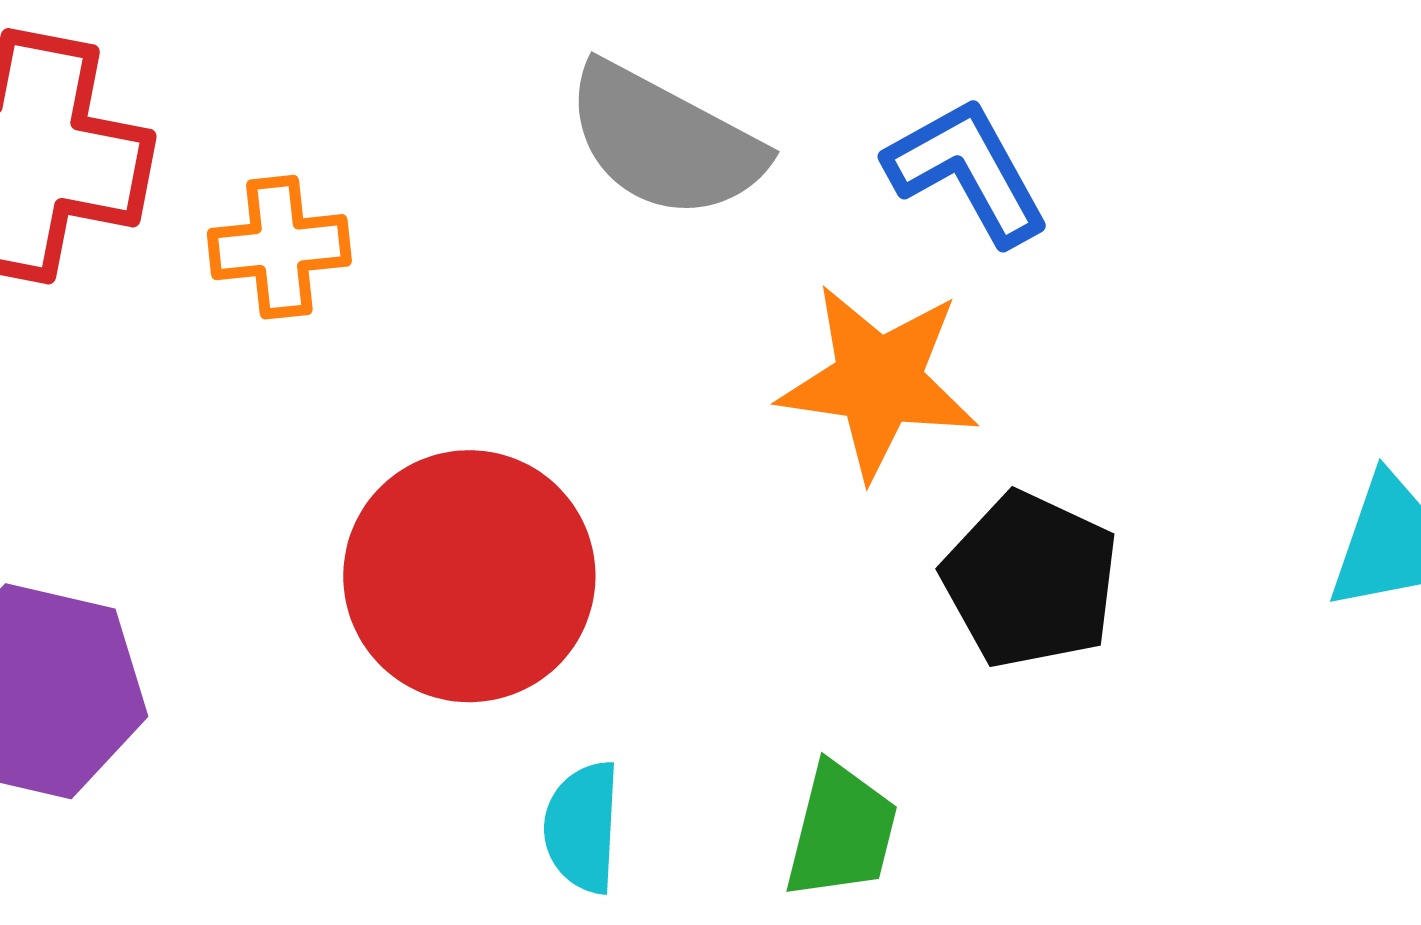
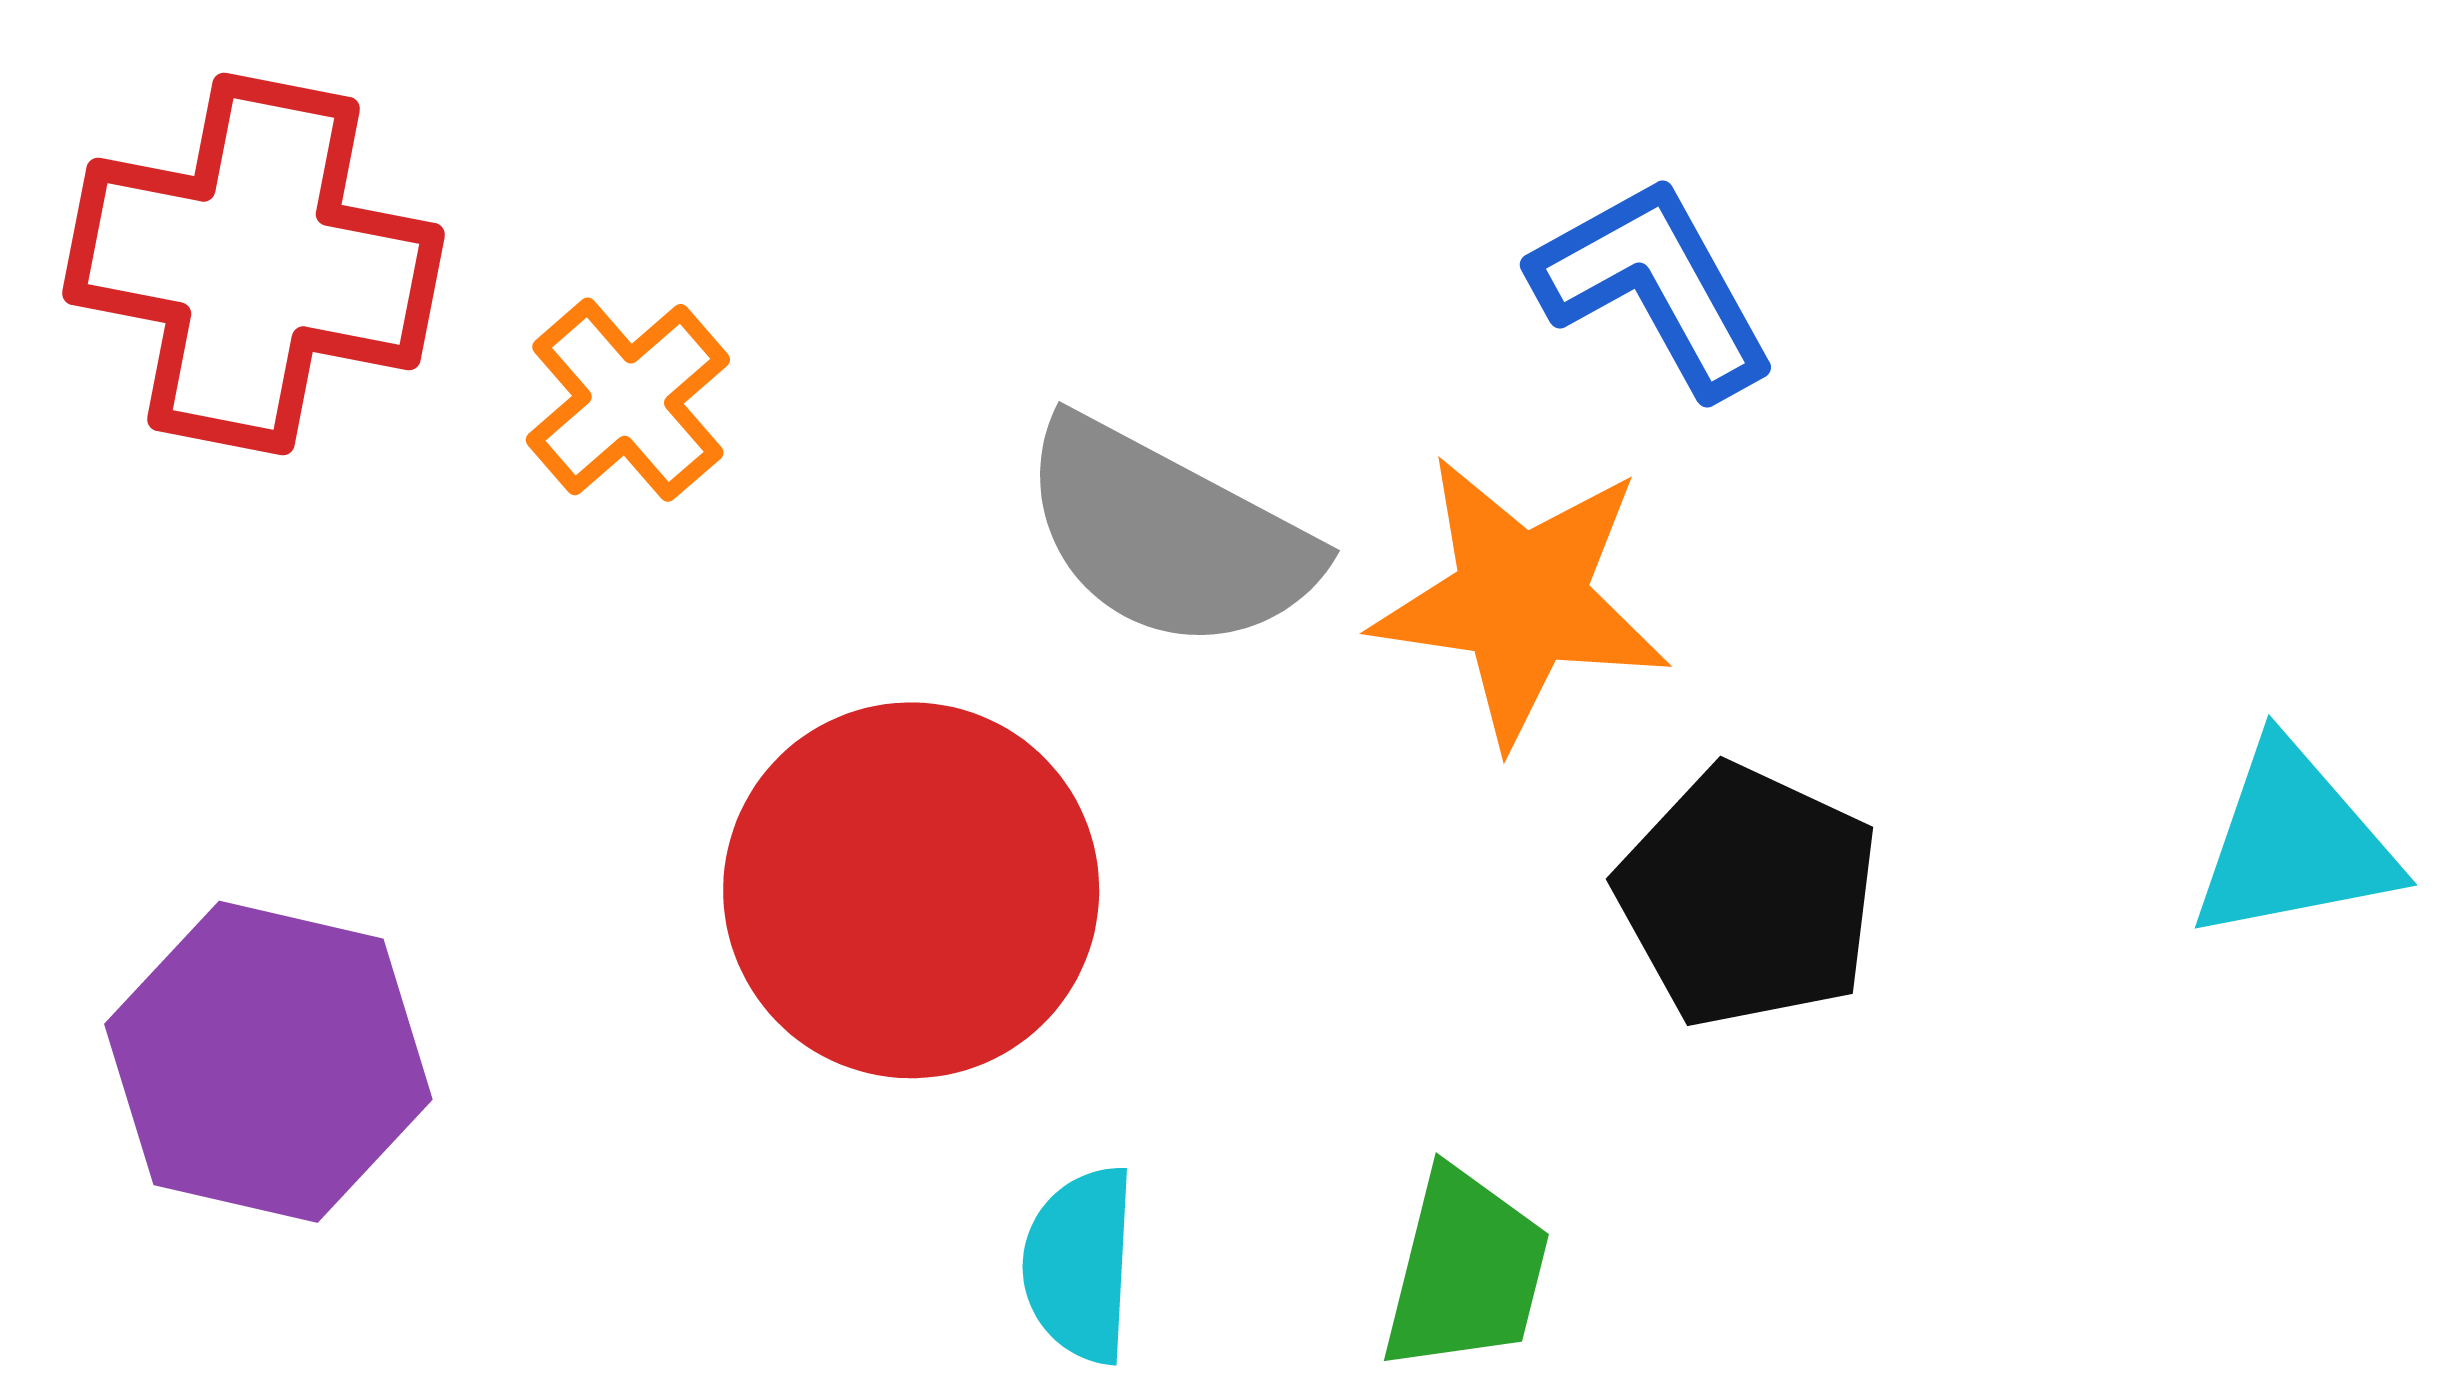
gray semicircle: (664, 141) -> (1168, 535), moved
orange cross: (279, 247) -> (628, 400), turned -35

